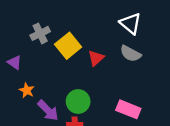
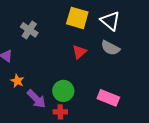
gray cross: (40, 33) -> (29, 30), turned -30
yellow square: (68, 46) -> (77, 18), moved, turned -35

